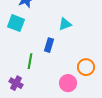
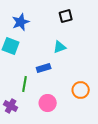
blue rectangle: (49, 45) -> (44, 68), turned 56
pink circle: (68, 83) -> (48, 103), moved

